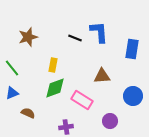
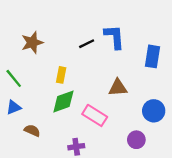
black line: (75, 38) -> (87, 44), turned -48
purple circle: (110, 121) -> (136, 140), moved

